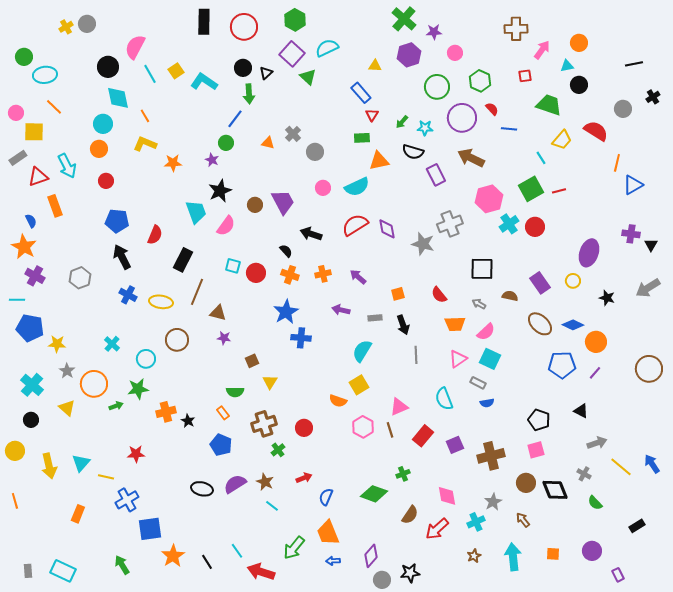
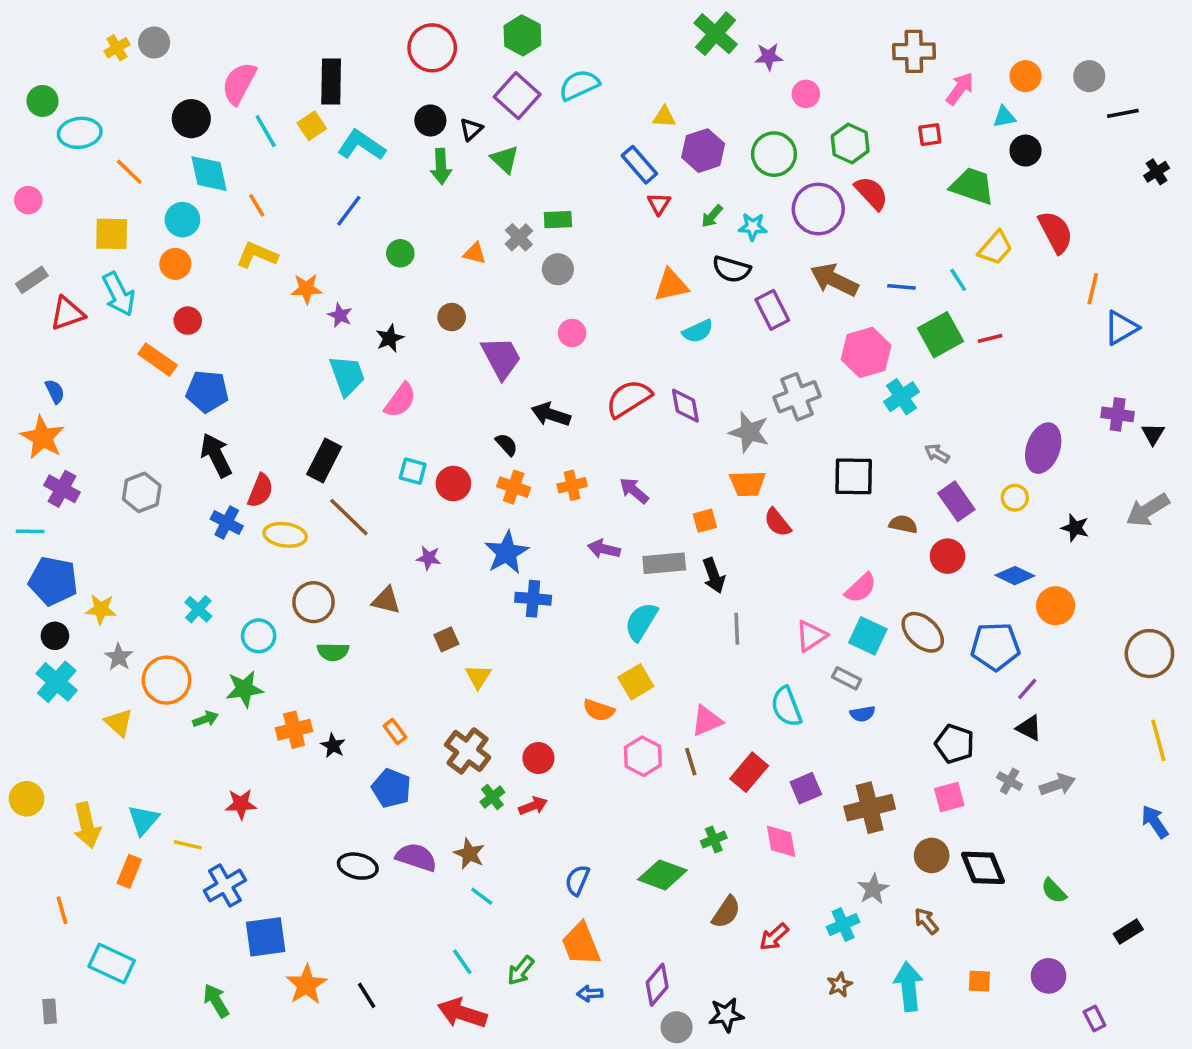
black rectangle: (204, 22) -> (331, 81), moved
purple hexagon: (409, 55) -> (703, 151), moved
green triangle: (308, 77) -> (505, 159), moved
orange line: (54, 107) -> (129, 172), moved
red semicircle: (492, 109) -> (871, 193), size x1.5
gray circle: (623, 109) -> (1089, 76), moved
blue line: (235, 119) -> (349, 211), moved
blue line: (509, 129) -> (901, 287), moved
red semicircle: (596, 131) -> (1056, 232), turned 30
yellow square: (34, 132) -> (112, 234), moved
green rectangle: (362, 138) -> (558, 220), moved
purple star: (212, 160) -> (340, 315), moved
cyan semicircle: (357, 187) -> (698, 331), moved, size x0.7
black star: (220, 191) -> (390, 338), size x0.7
brown circle: (255, 205) -> (452, 317), moved
orange rectangle: (55, 206) -> (158, 360), moved, turned -35
red circle: (535, 227) -> (948, 556), moved
red semicircle: (155, 235) -> (260, 491), moved
brown line: (197, 292) -> (349, 517), turned -68
gray arrow: (479, 304) -> (937, 453), moved
brown triangle: (218, 313) -> (386, 600), moved
gray rectangle: (375, 318) -> (664, 563), size x1.6
orange trapezoid: (455, 324) -> (747, 484), moved
brown ellipse: (540, 324) -> (923, 632), moved
purple star: (224, 338) -> (429, 558), moved
purple line: (595, 373) -> (1027, 689), moved
green semicircle: (235, 392) -> (333, 652), moved
black circle: (31, 420) -> (55, 636), moved
brown cross: (264, 424) -> (468, 751), turned -35
yellow line: (621, 467) -> (1158, 740), moved, turned 35
gray cross: (584, 474) -> (1010, 781), moved
red arrow: (304, 478) -> (533, 806), moved
purple semicircle: (235, 484) -> (416, 857), turned 50
pink diamond: (447, 496) -> (781, 841), moved
orange line: (15, 501) -> (62, 910), moved
orange rectangle: (78, 514) -> (129, 871), moved
red arrow: (437, 529) -> (774, 937), size x0.7
green arrow: (294, 548) -> (521, 971), size x0.7
cyan line: (237, 551) -> (462, 962), moved
cyan rectangle: (63, 571) -> (112, 963), moved

